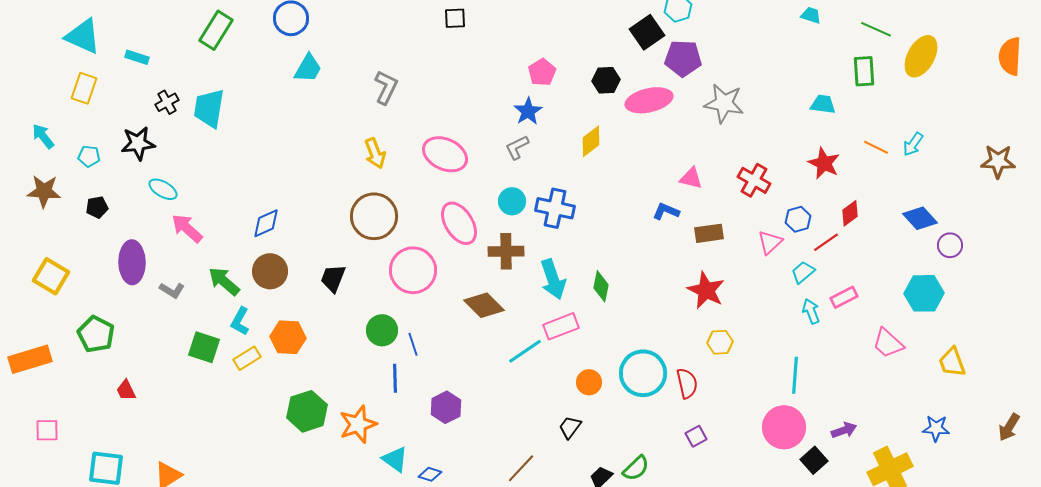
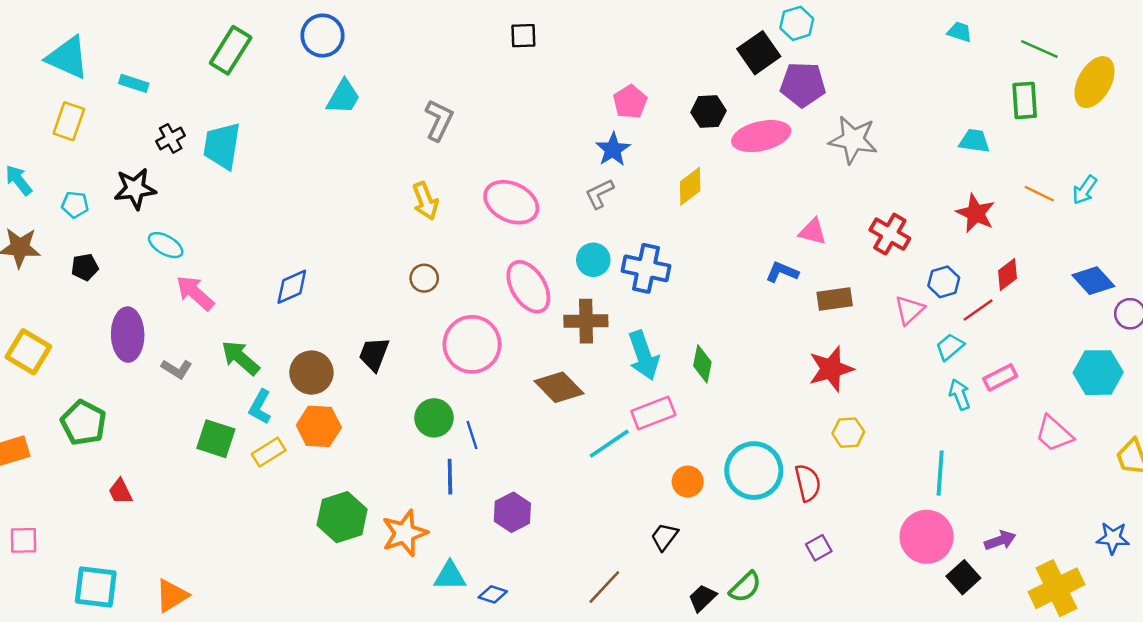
brown circle: (374, 216) -> (424, 278), size x0.5
brown circle: (270, 271) -> (311, 373), moved
red star: (706, 290) -> (831, 369), turned 30
cyan triangle: (395, 459) -> (450, 576), turned -36

